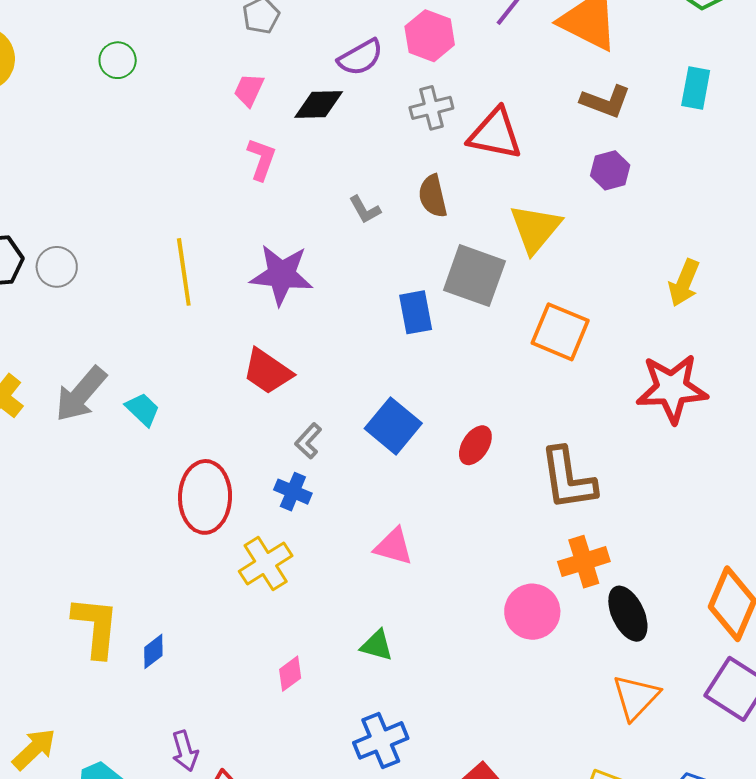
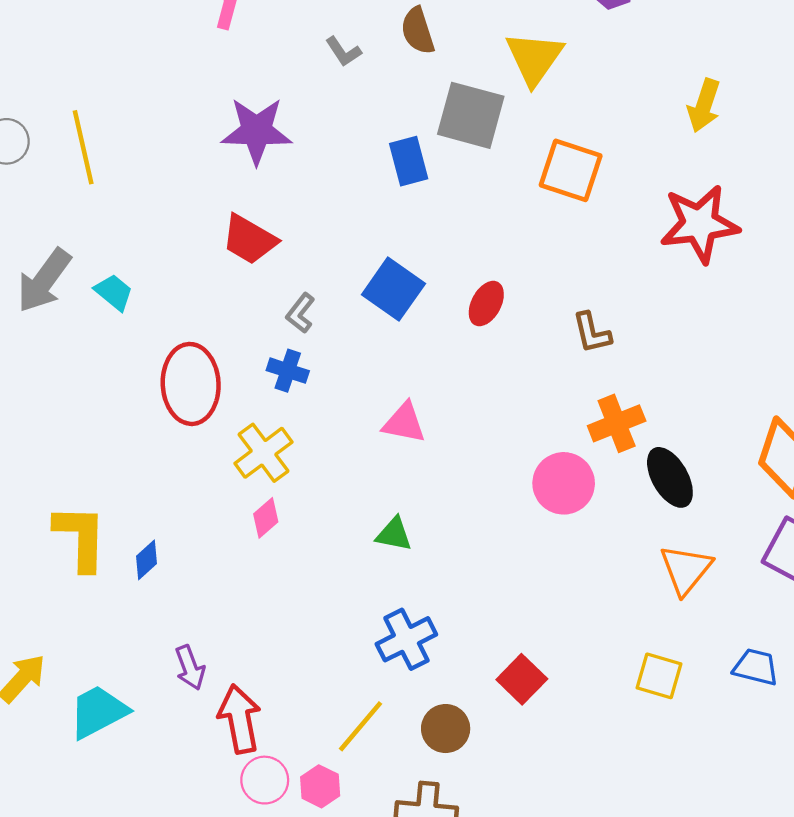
yellow line: (184, 272) -> (83, 147), moved
brown L-shape: (568, 479) -> (592, 333), size x0.6
pink diamond: (290, 674) -> (266, 518), moved

